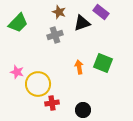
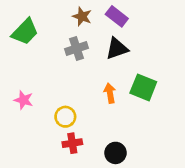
purple rectangle: (101, 12) -> (117, 16), moved
black triangle: (82, 23) -> (117, 48), moved
yellow circle: (38, 84) -> (65, 117), moved, size x0.6

